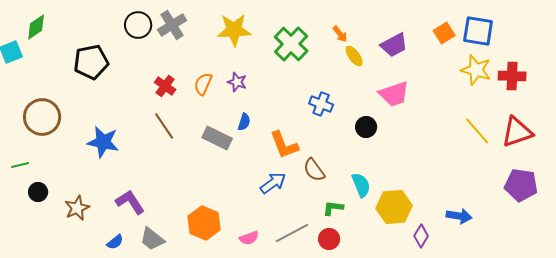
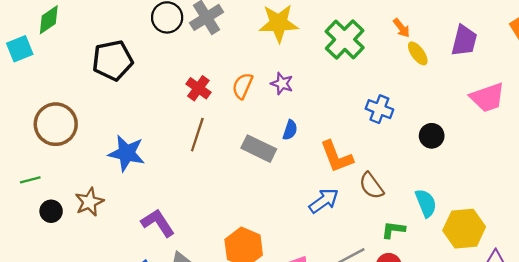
purple trapezoid: (394, 45) -> (464, 41), turned -48
pink trapezoid: (394, 94) -> (487, 97), moved
brown line: (164, 126) -> (197, 135), turned 52
brown star: (77, 208) -> (89, 202), moved

